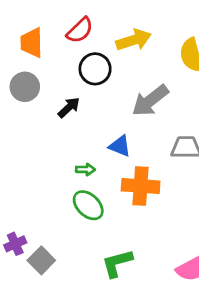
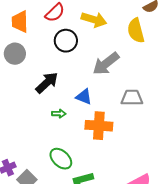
yellow arrow: (134, 40) -> (94, 20), turned 35
black arrow: (69, 107) -> (47, 83), moved, size x1.4
green ellipse: (88, 205) -> (61, 159), moved

